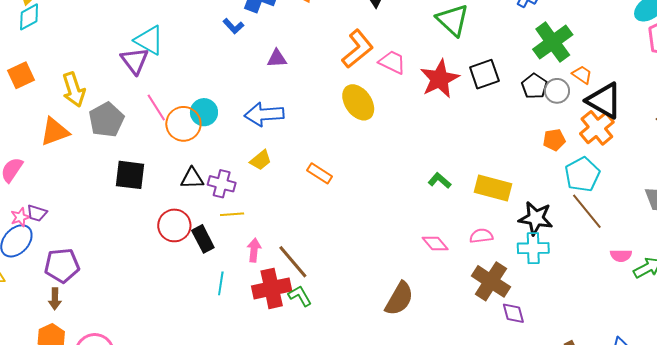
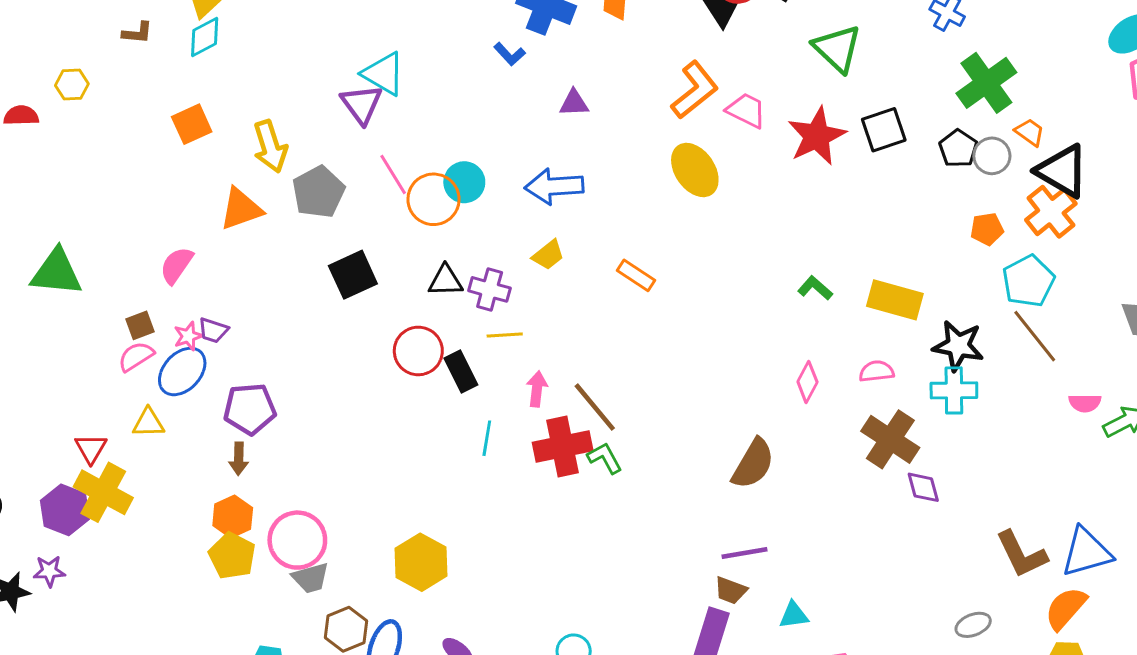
black square: (130, 175) -> (353, 275), turned -32
pink diamond: (435, 243) -> (807, 382), turned 68

